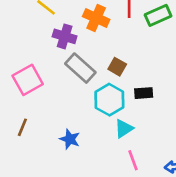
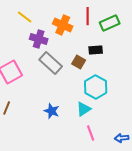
black rectangle: (144, 93) -> (96, 50), moved
cyan hexagon: (109, 100) -> (96, 87), moved
blue star: (70, 139) -> (52, 111), moved

